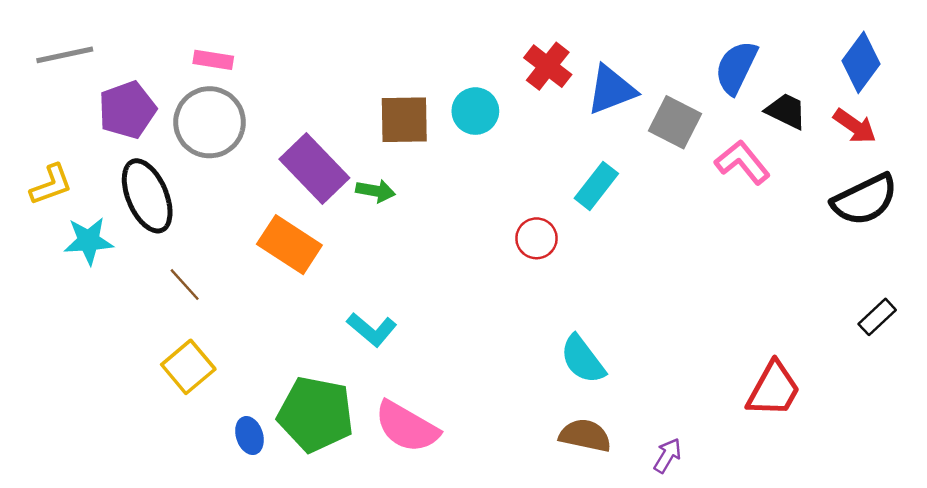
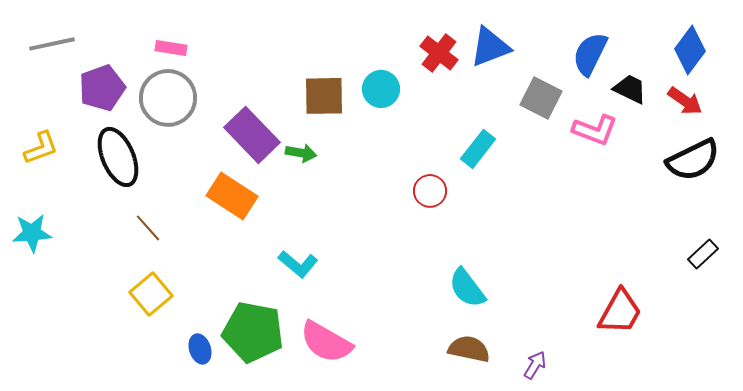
blue triangle: (611, 90) -> (490, 47), moved
pink L-shape: (742, 162) -> (595, 130), turned 150
cyan star: (89, 241) -> (32, 233), moved

